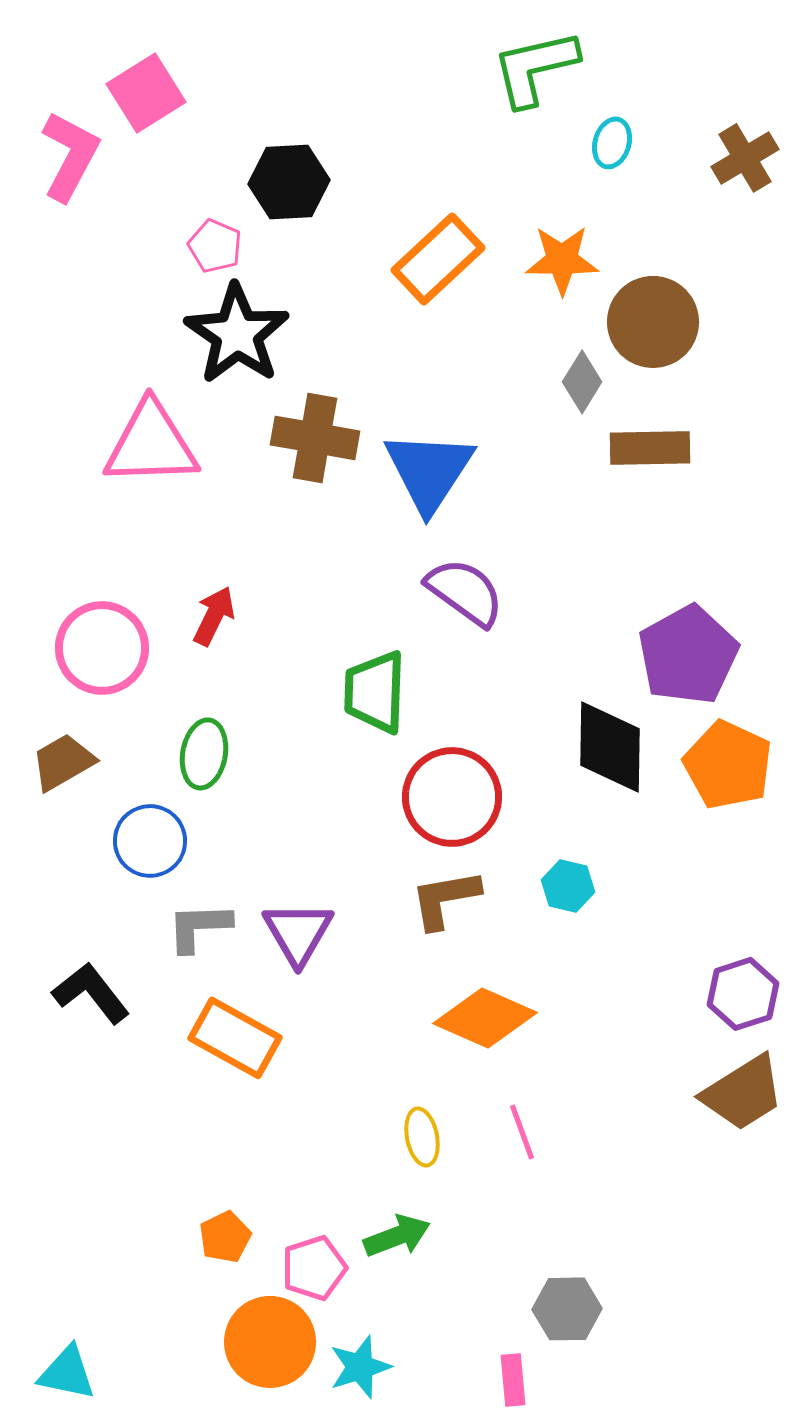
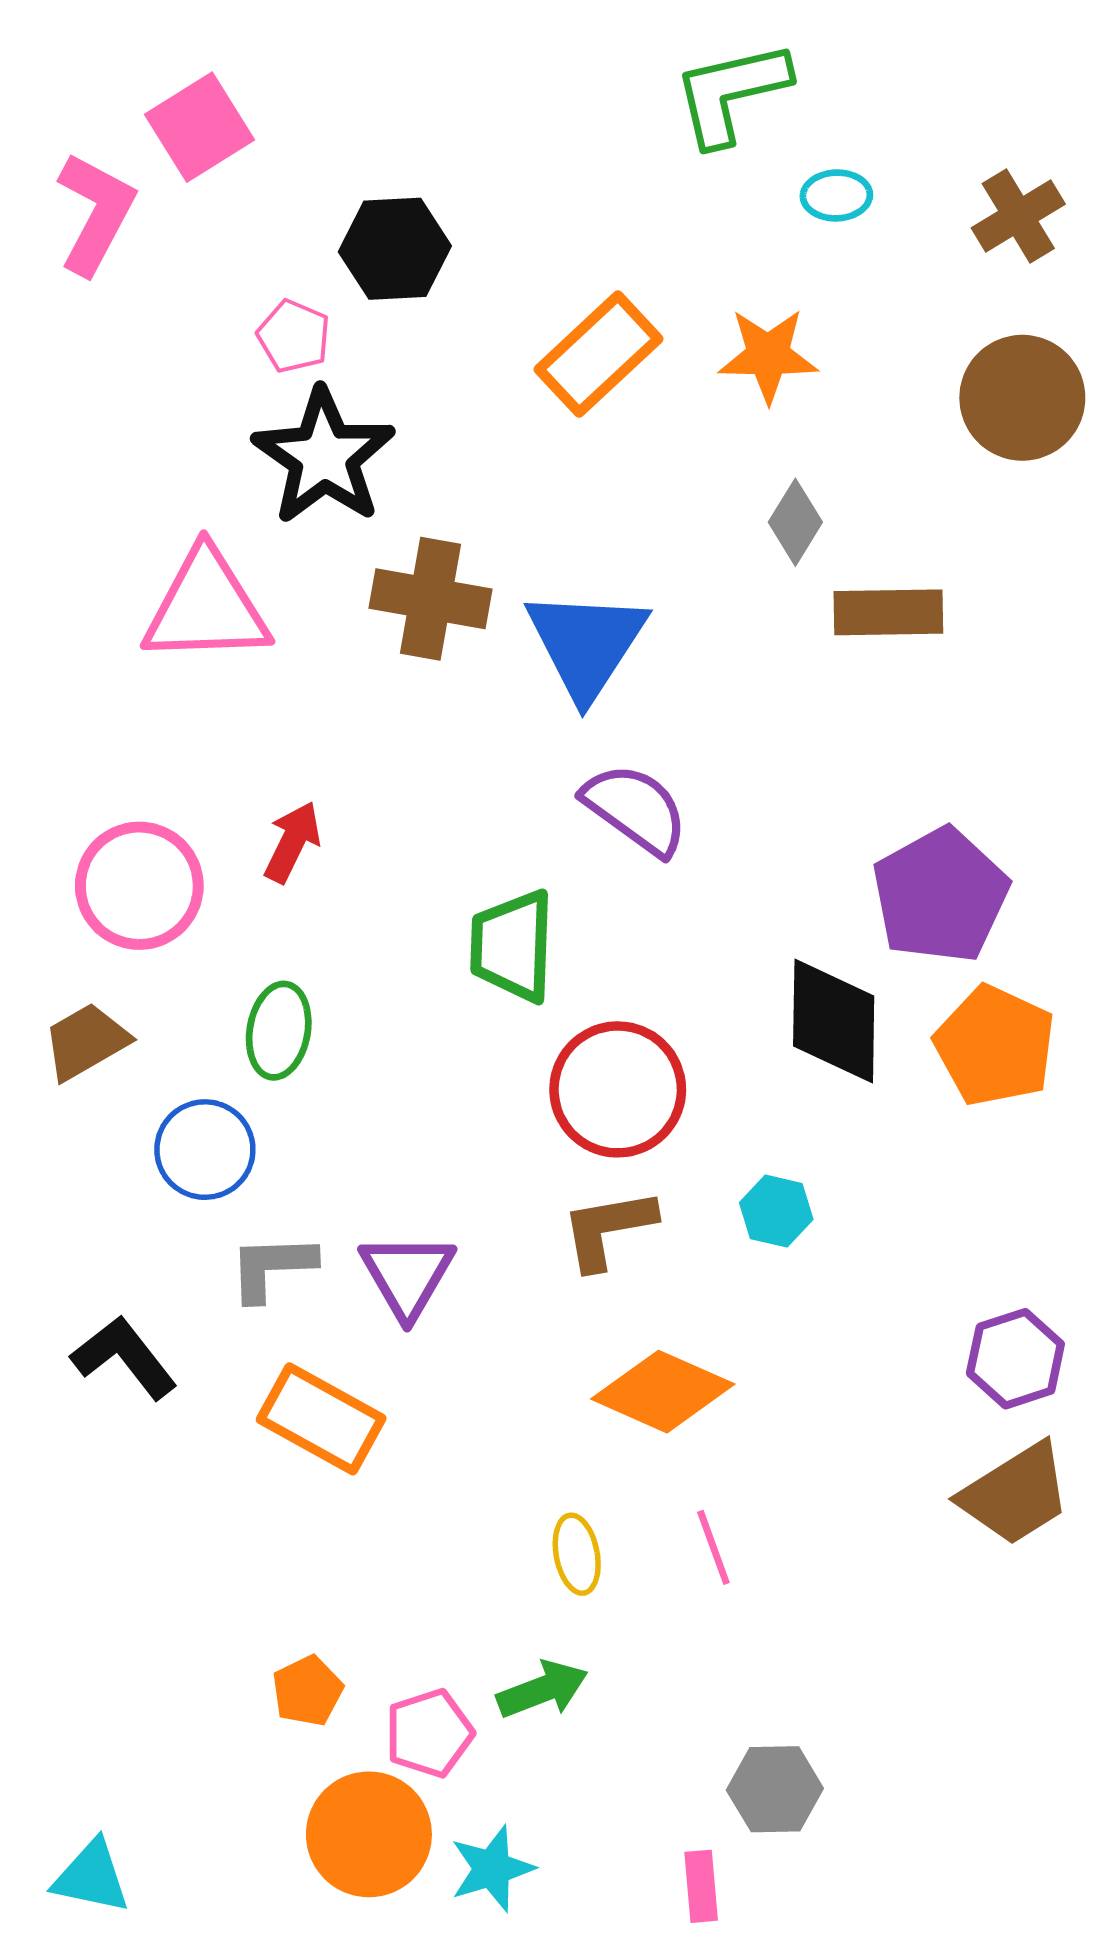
cyan ellipse: (612, 143) -> (836, 195), turned 72
brown circle: (653, 322) -> (1022, 398), moved

